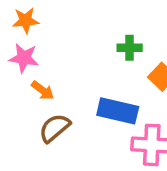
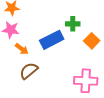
blue rectangle: (118, 111) -> (52, 40), moved, turned -40

